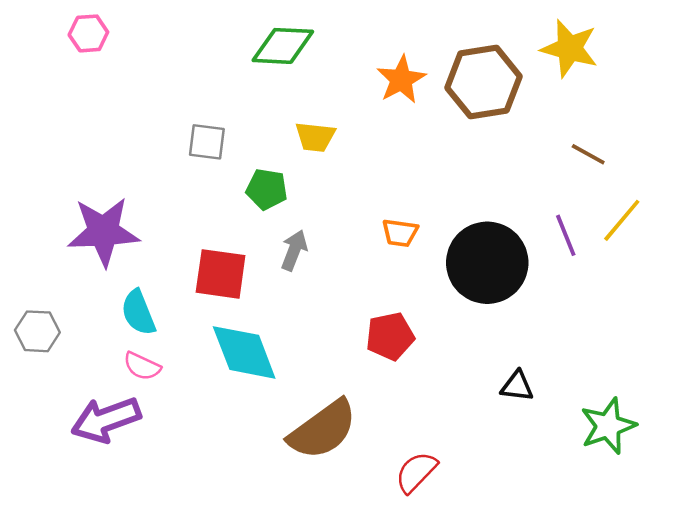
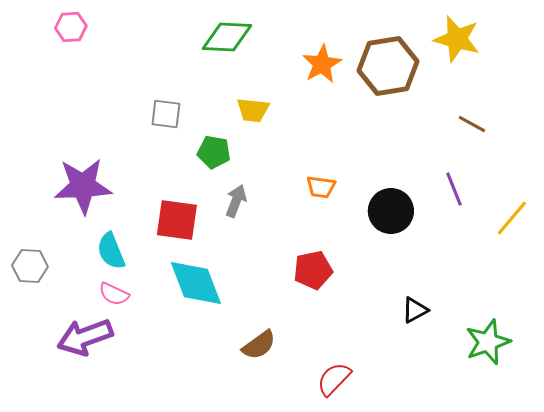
yellow line: (622, 220) -> (512, 218), moved
black circle: (487, 263) -> (391, 211), size x0.7
black triangle: (517, 386) -> (415, 310), turned -36
brown semicircle: (323, 430) -> (259, 345), size x0.6

